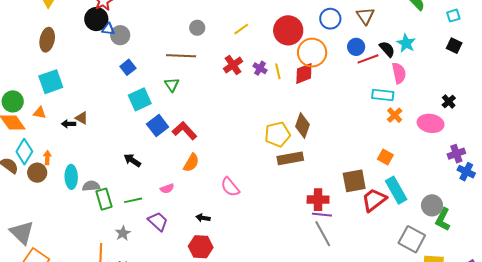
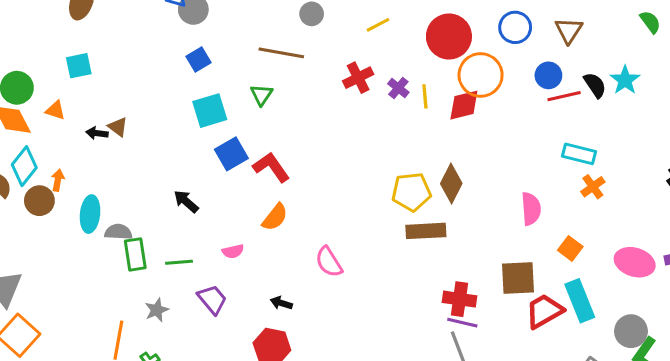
pink semicircle: (399, 73) -> (531, 209), moved
cyan square: (51, 82) -> (79, 66), size x0.7
pink ellipse: (431, 123) -> (635, 262), moved

